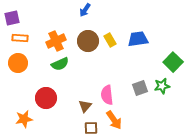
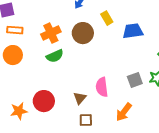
yellow rectangle: (110, 40) -> (107, 18), moved
red circle: (46, 98) -> (44, 101), moved
orange arrow: (114, 120) -> (124, 112), moved, turned 72

